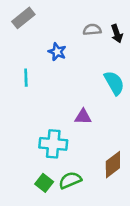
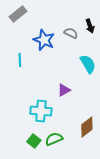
gray semicircle: (92, 30) -> (71, 33), moved, turned 32
blue star: (57, 52) -> (44, 40), size x1.5
purple triangle: (83, 117) -> (64, 90), turned -32

